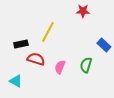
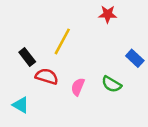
black rectangle: (21, 44) -> (27, 57), turned 64
green semicircle: (86, 65) -> (112, 84), turned -77

